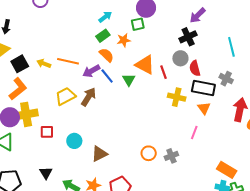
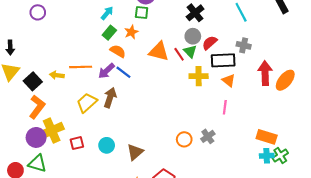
green square: (138, 24) -> (142, 12), turned 32
red semicircle: (195, 68) -> (210, 43), turned 77
green triangle: (129, 80) -> (190, 51), moved

